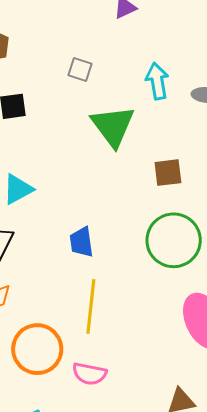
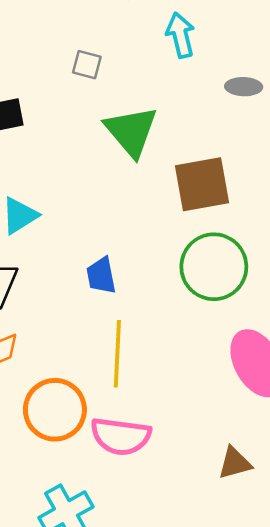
cyan arrow: (157, 81) -> (180, 35), moved
brown square: (168, 173) -> (202, 184), size x1.6
pink semicircle: (89, 374) -> (121, 436), size x1.4

